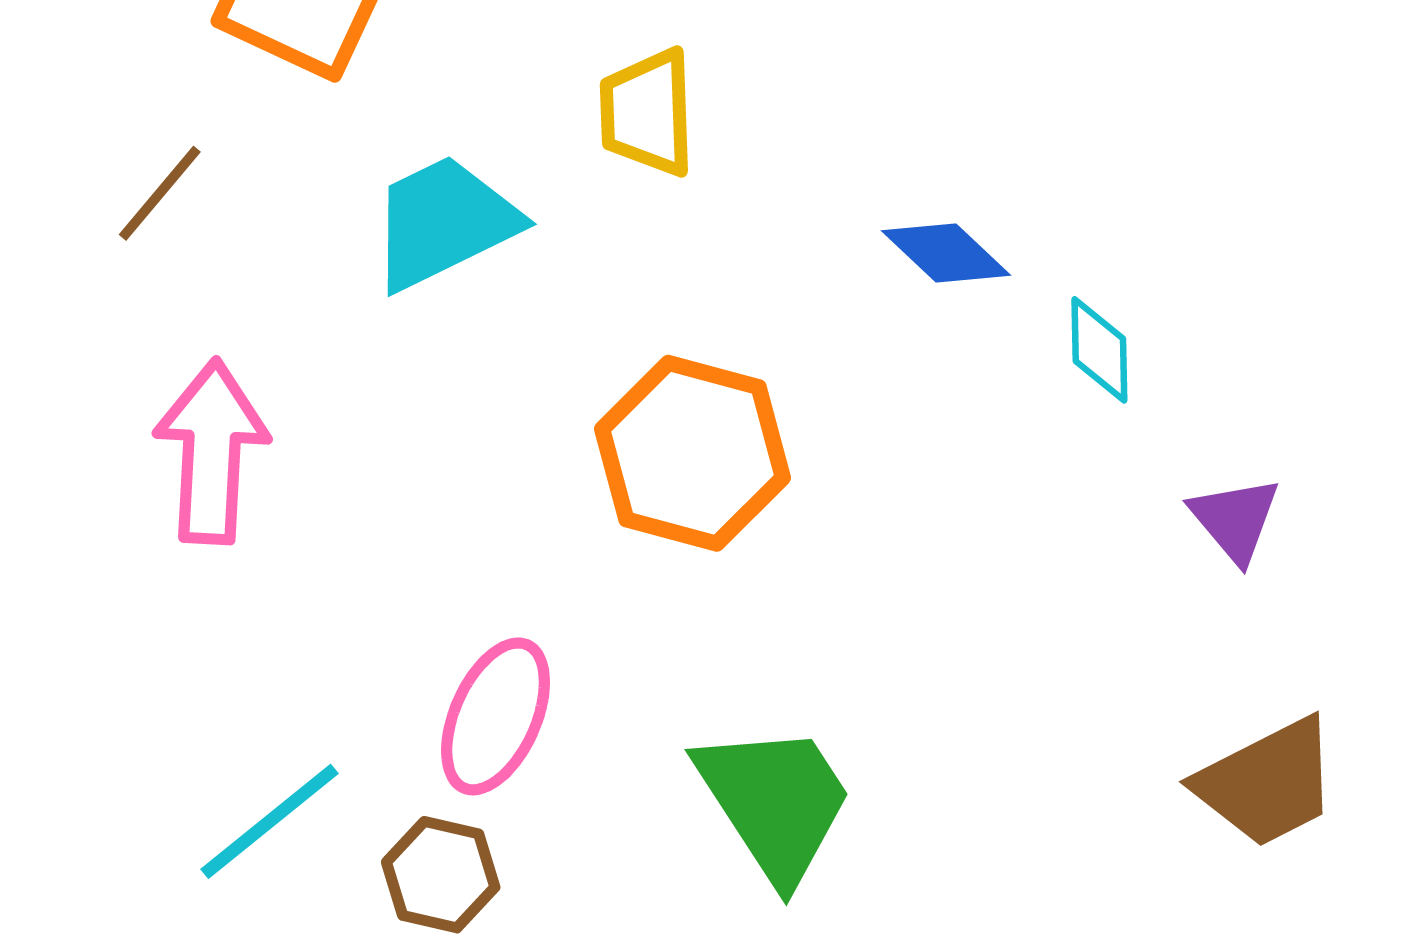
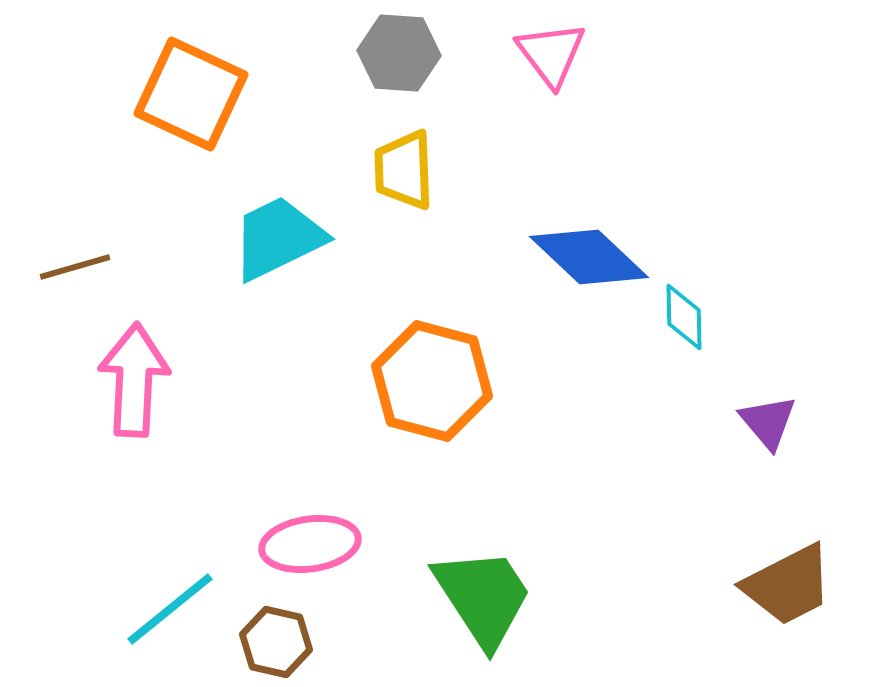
brown line: (160, 193) -> (75, 267), moved, turned 34
blue diamond: (946, 253) -> (589, 257), size x1.5
pink ellipse: (496, 716) -> (310, 544), turned 58

